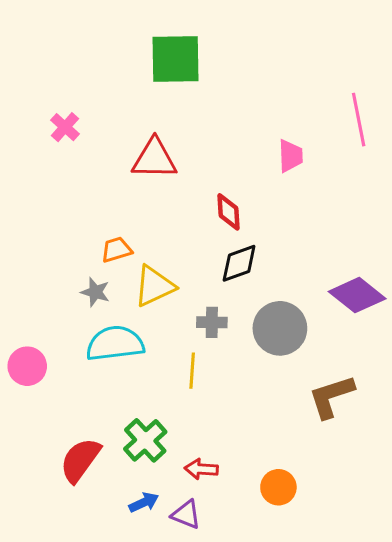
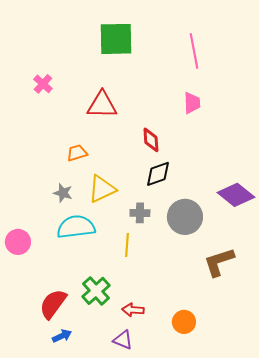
pink line: (359, 120) -> (194, 51), moved
orange trapezoid: (117, 250) -> (77, 153), moved
blue arrow: (144, 502) -> (62, 336), moved

